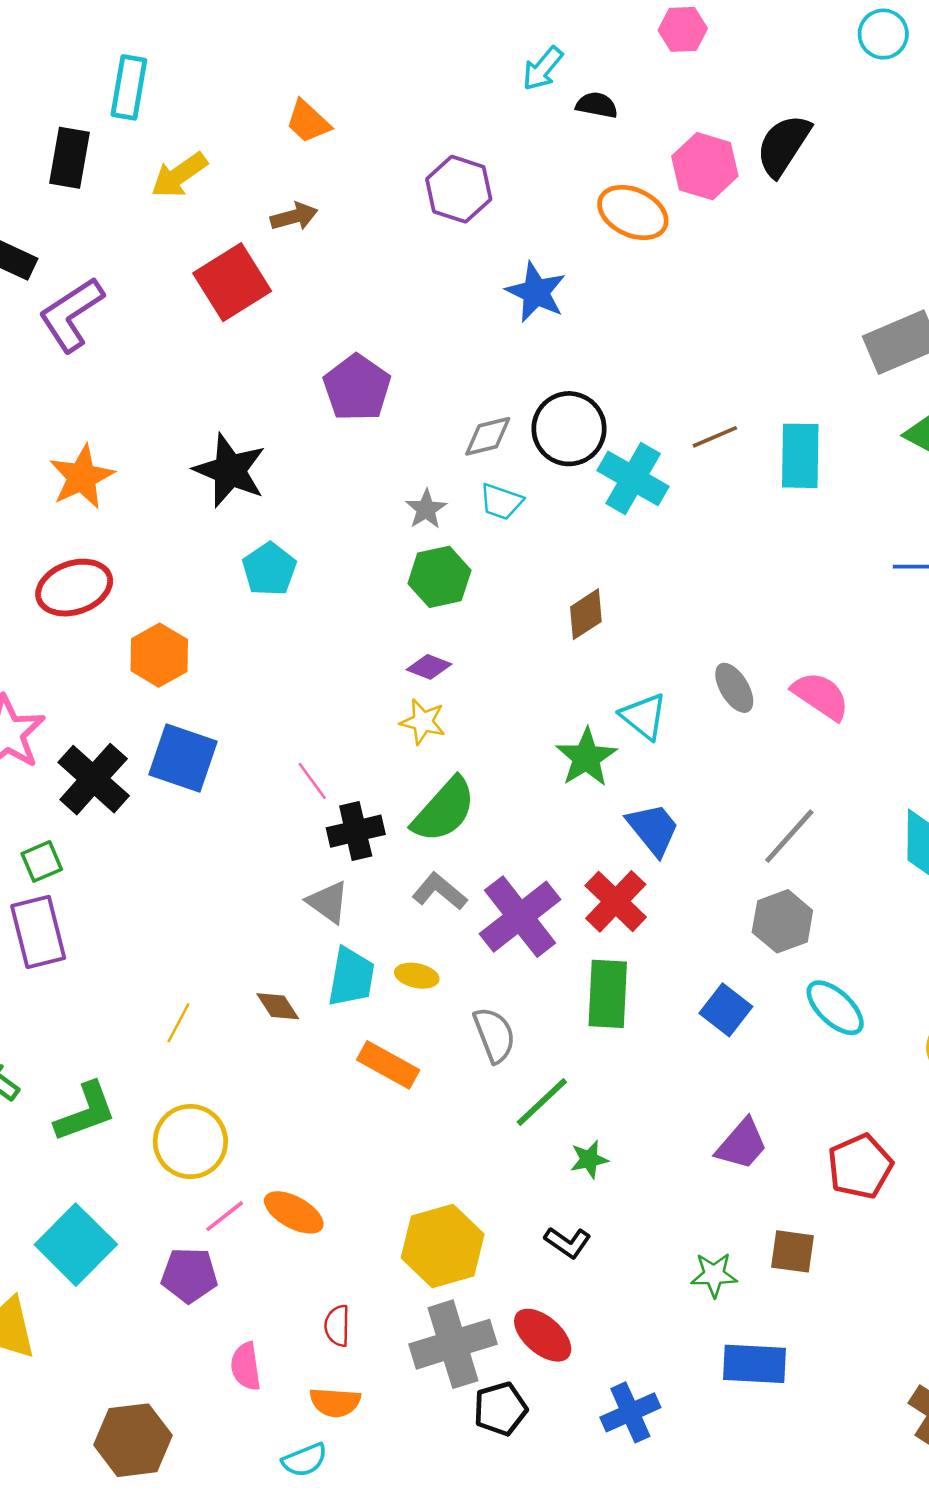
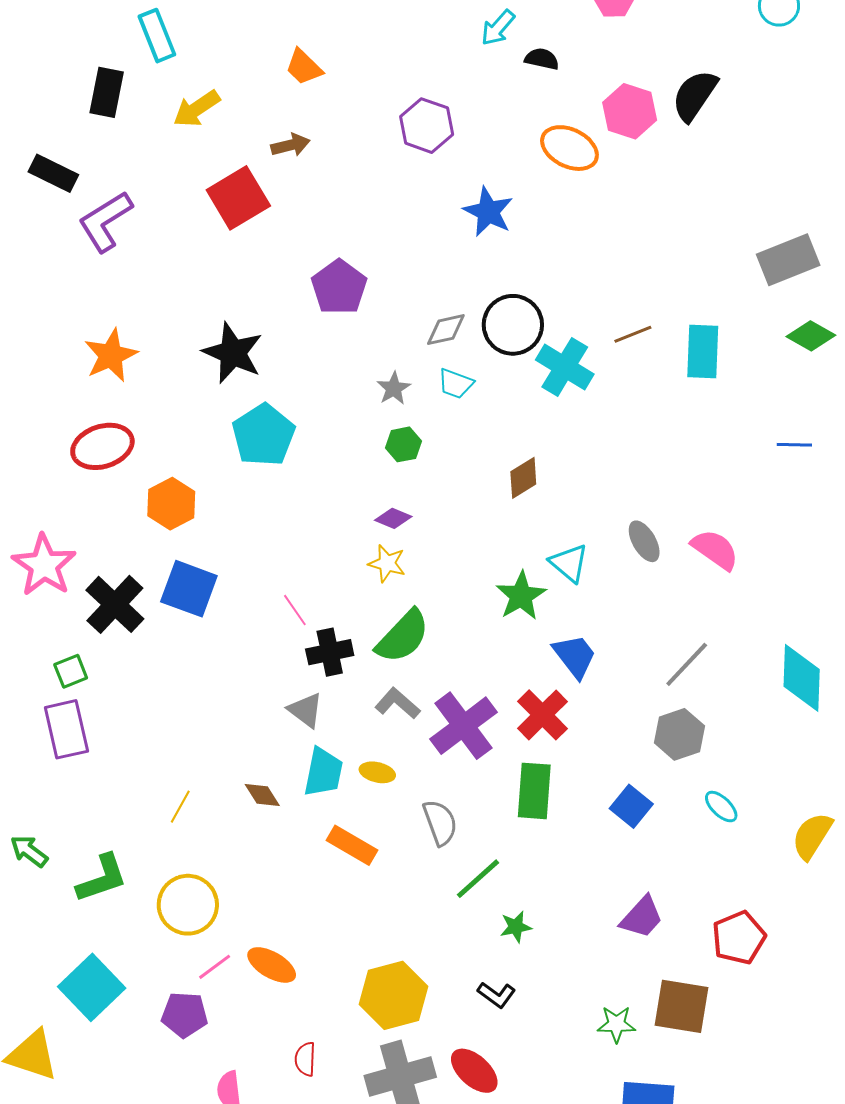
cyan rectangle: (129, 87) -> (157, 36), turned -33
cyan pentagon: (269, 569) -> (263, 435), size x1.4
green hexagon: (439, 577) -> (403, 444), size x0.7
cyan ellipse: (835, 1008) -> (721, 807), size x0.7
brown square: (792, 1251) -> (681, 1006), size x1.5

